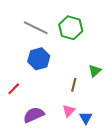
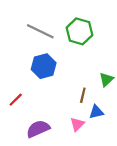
blue triangle: (86, 118) -> (96, 112), moved, turned 48

